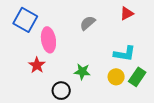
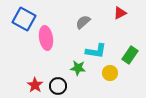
cyan L-shape: (125, 54) -> (96, 51), moved
red star: (37, 65) -> (35, 85), moved
green rectangle: (137, 77) -> (130, 55), moved

